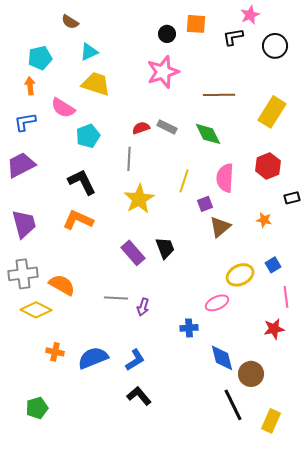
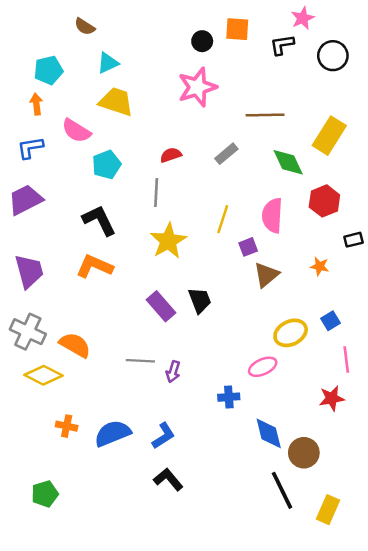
gray rectangle: (167, 127) -> (226, 154), moved, turned -66
green diamond: (208, 134) -> (288, 162), moved
gray cross: (23, 274) -> (28, 332), turned 32

